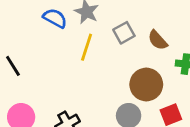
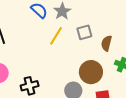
brown semicircle: (158, 40) -> (107, 43), turned 42

